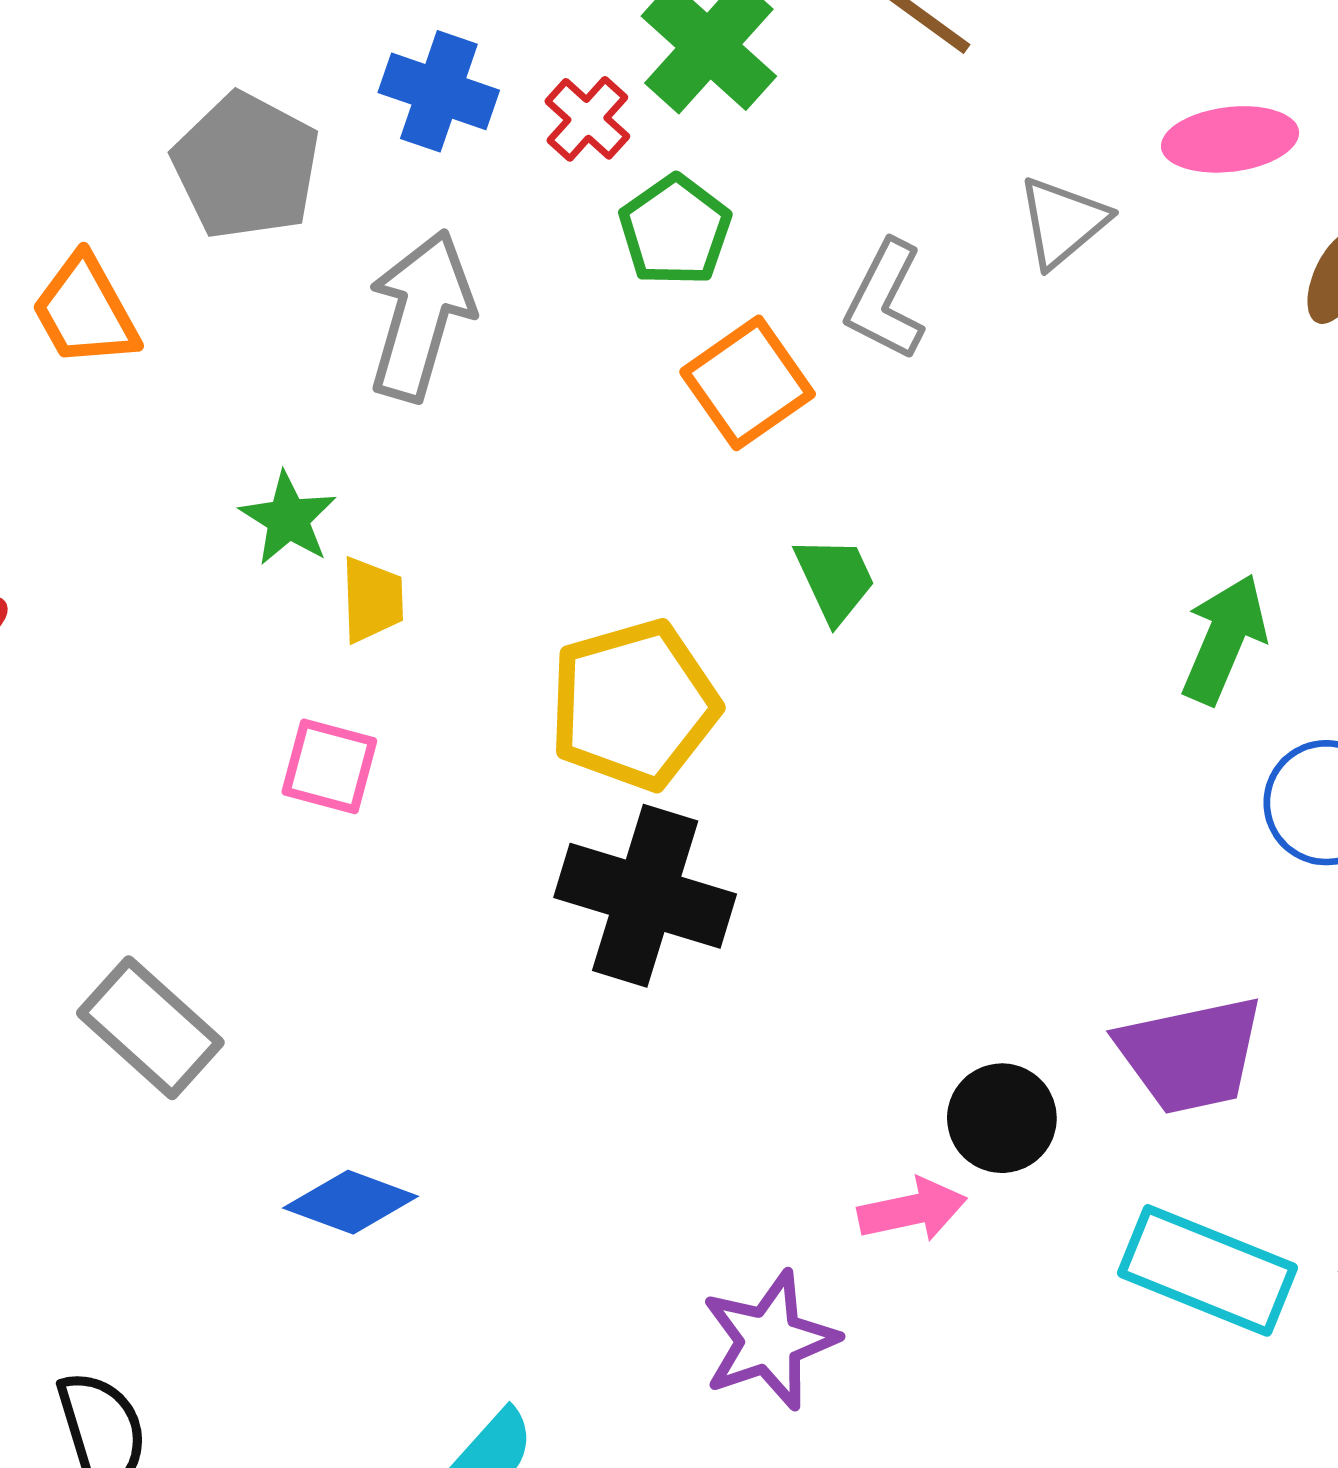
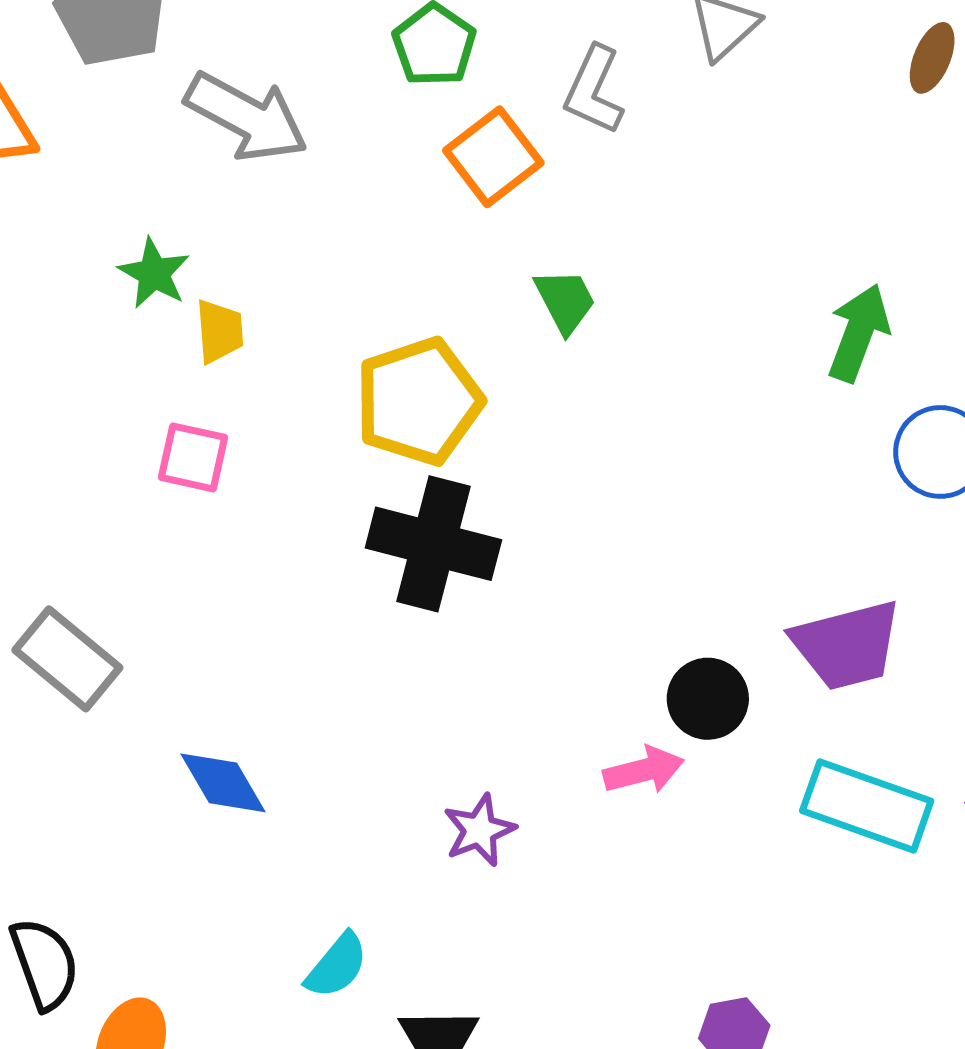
gray arrow: (421, 315) -> (246, 117), turned 105
blue diamond: (351, 1202) -> (223, 783), turned 42
purple star: (770, 1340) -> (479, 830), moved, size x0.7

